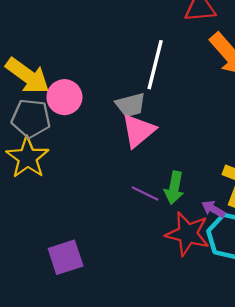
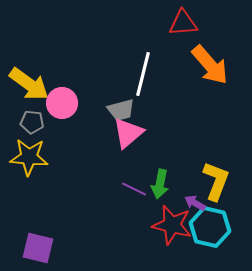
gray pentagon: (31, 118) -> (32, 122), size x0.7
yellow star: (28, 158) -> (29, 157), turned -30
purple square: (66, 257) -> (38, 248), moved, turned 32

